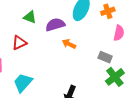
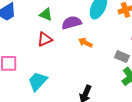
red triangle: (19, 43) -> (45, 39), moved

